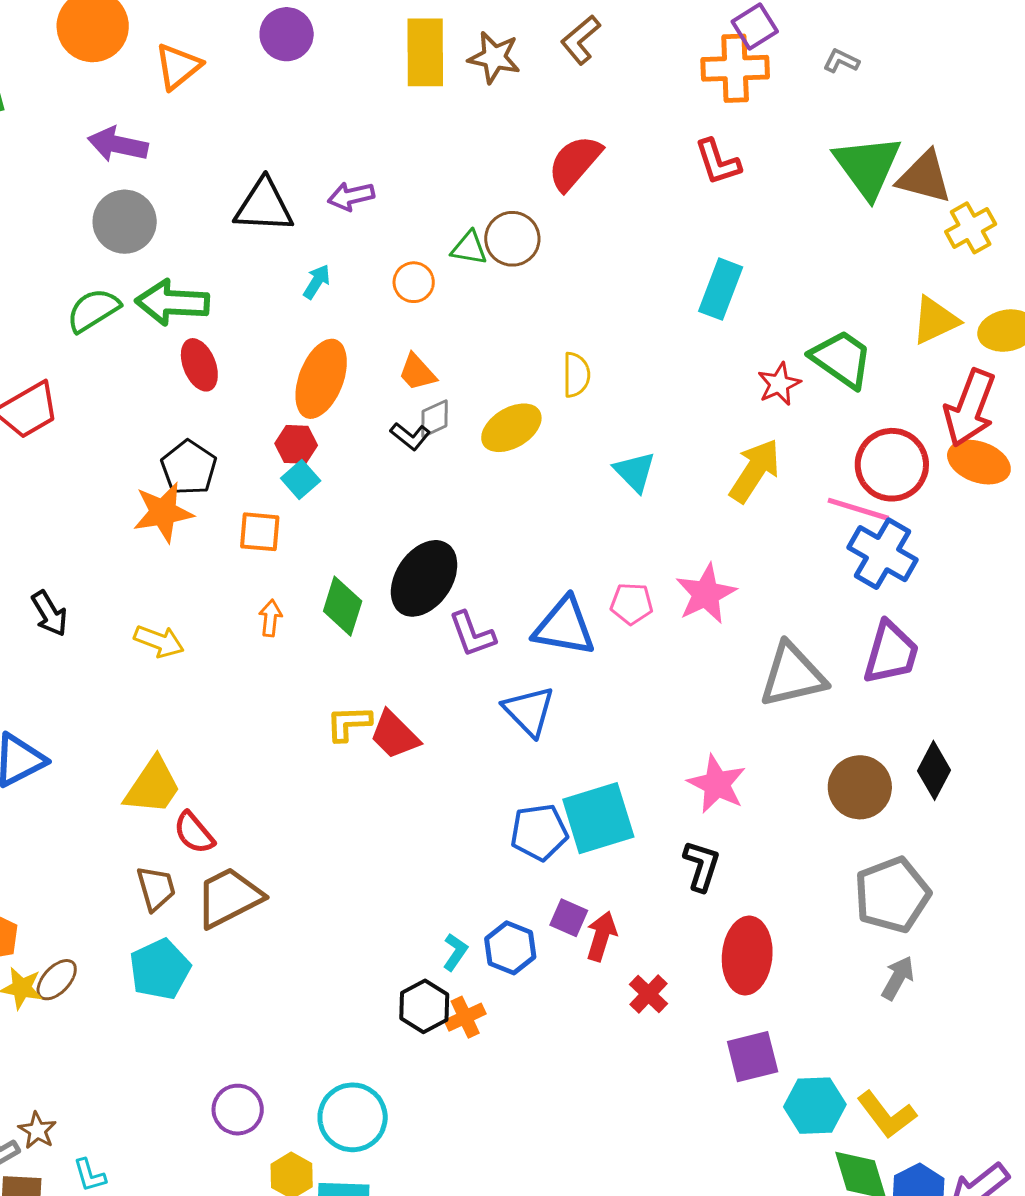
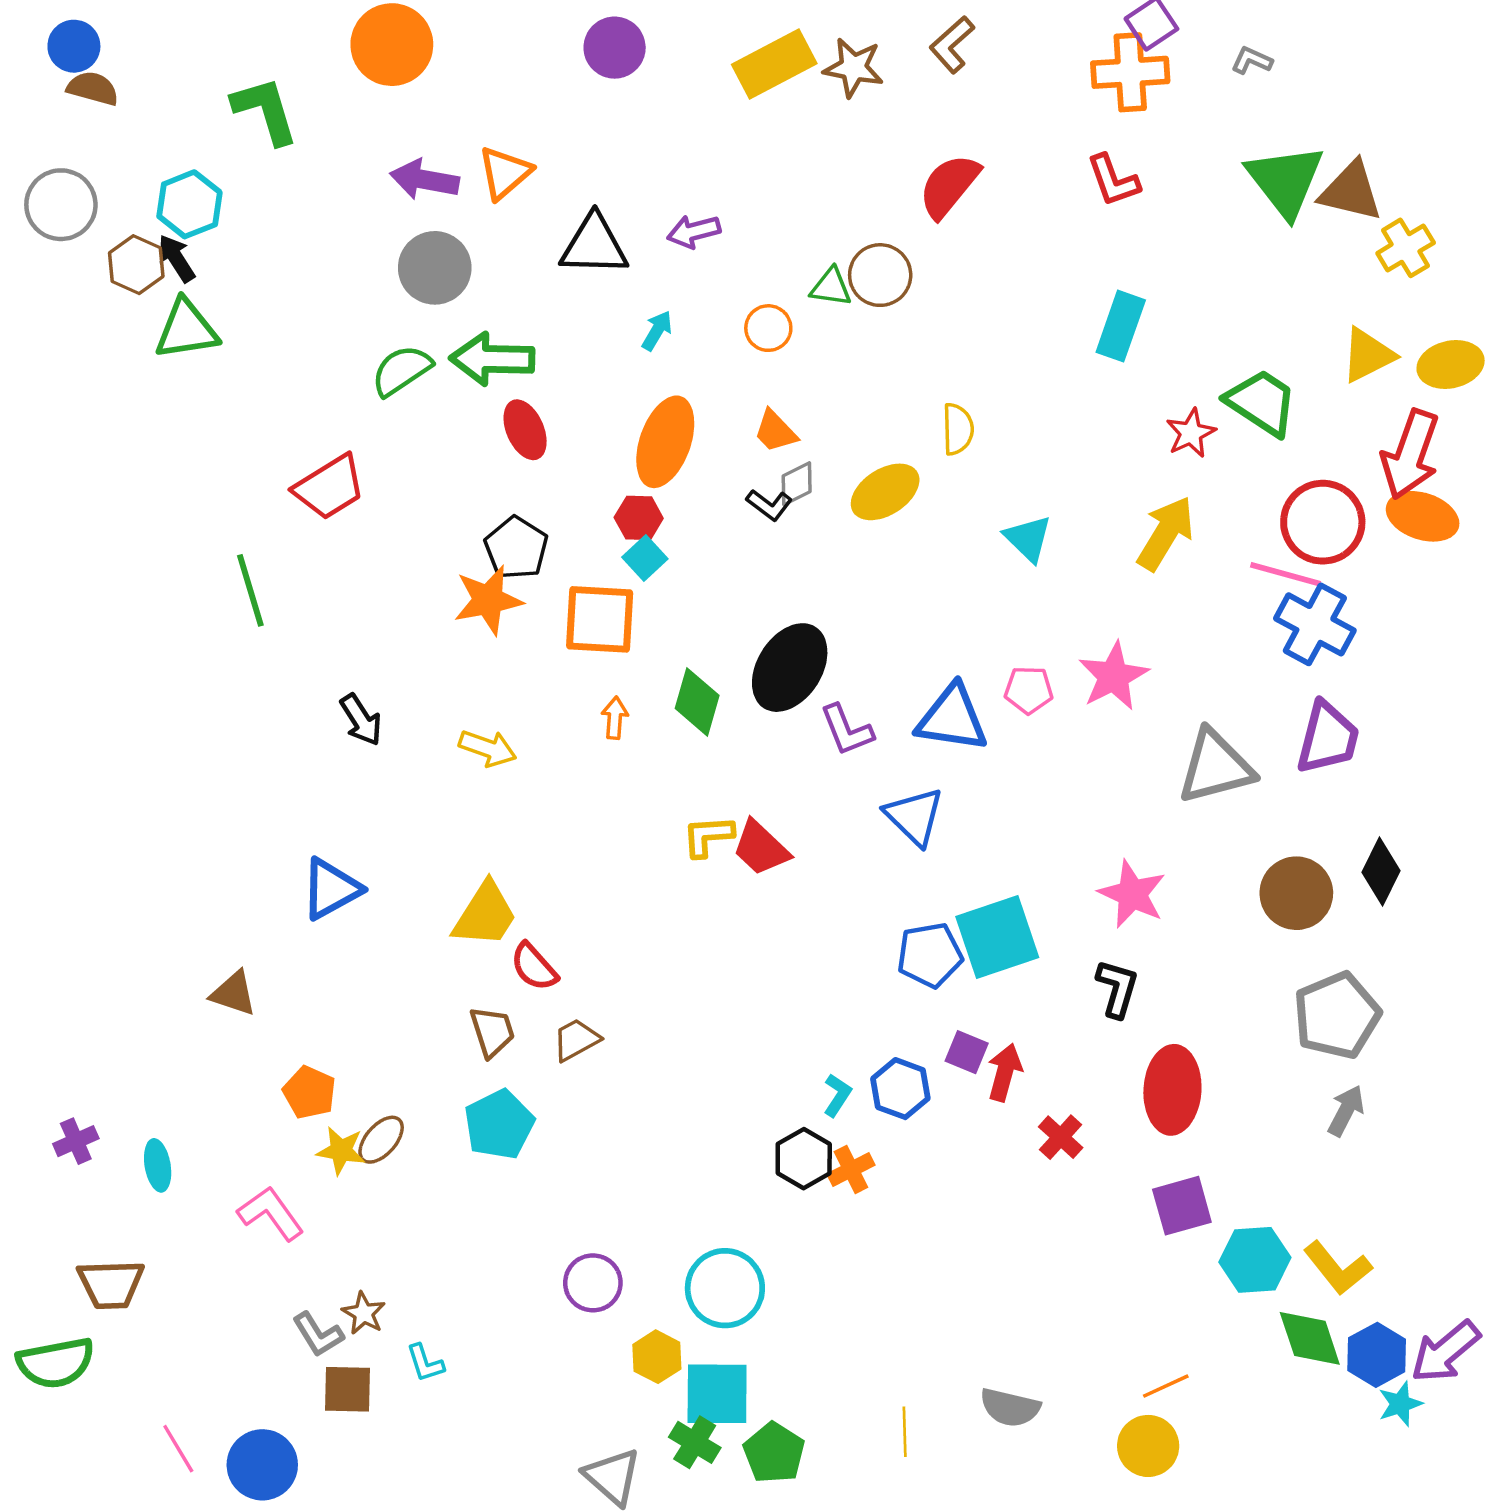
yellow rectangle: (425, 52) -> (774, 64), turned 64
orange triangle: (178, 66) -> (505, 173), moved
orange square: (260, 532) -> (600, 619), size x1.5
brown trapezoid: (229, 897) -> (576, 1040), size x0.6

